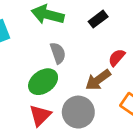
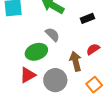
gray semicircle: (58, 53) -> (52, 35), turned -42
brown arrow: (98, 80) -> (76, 61), turned 96

